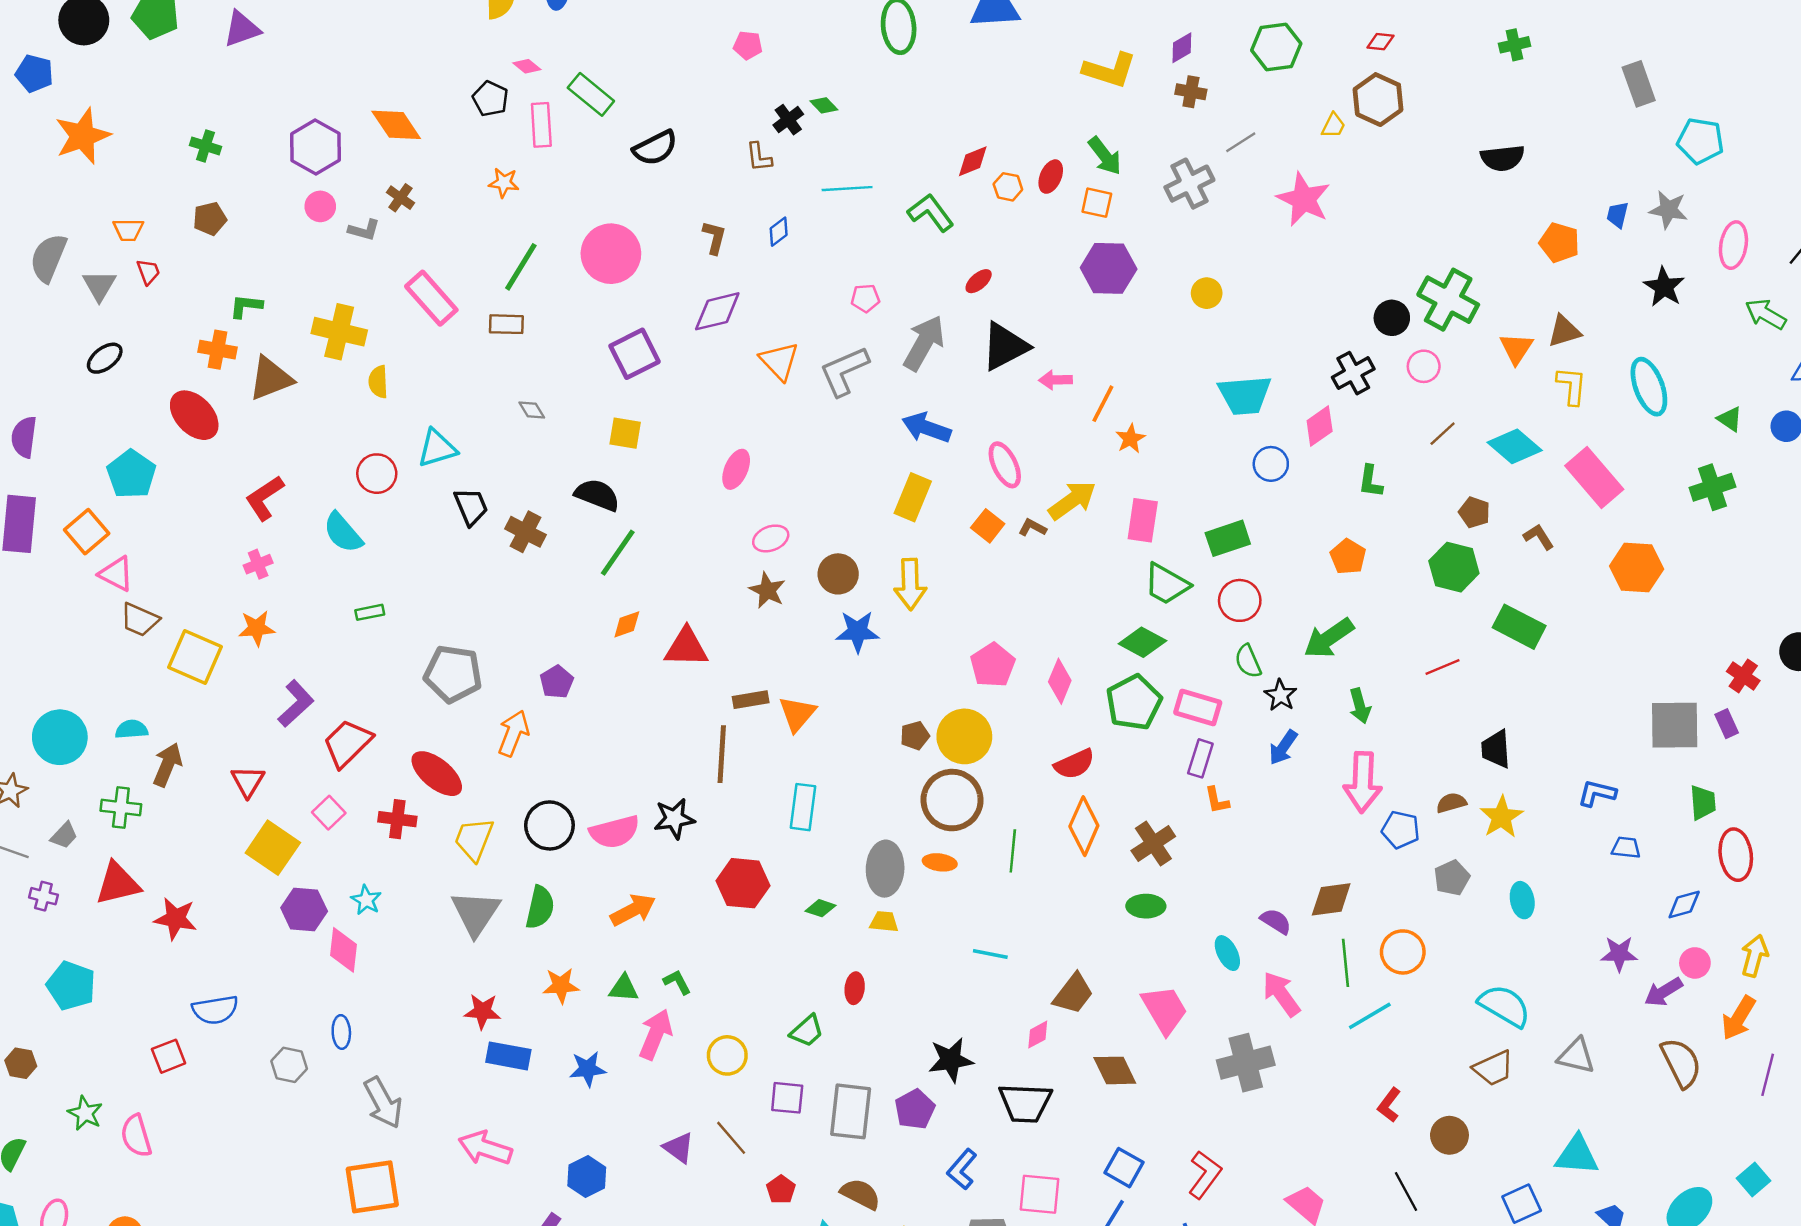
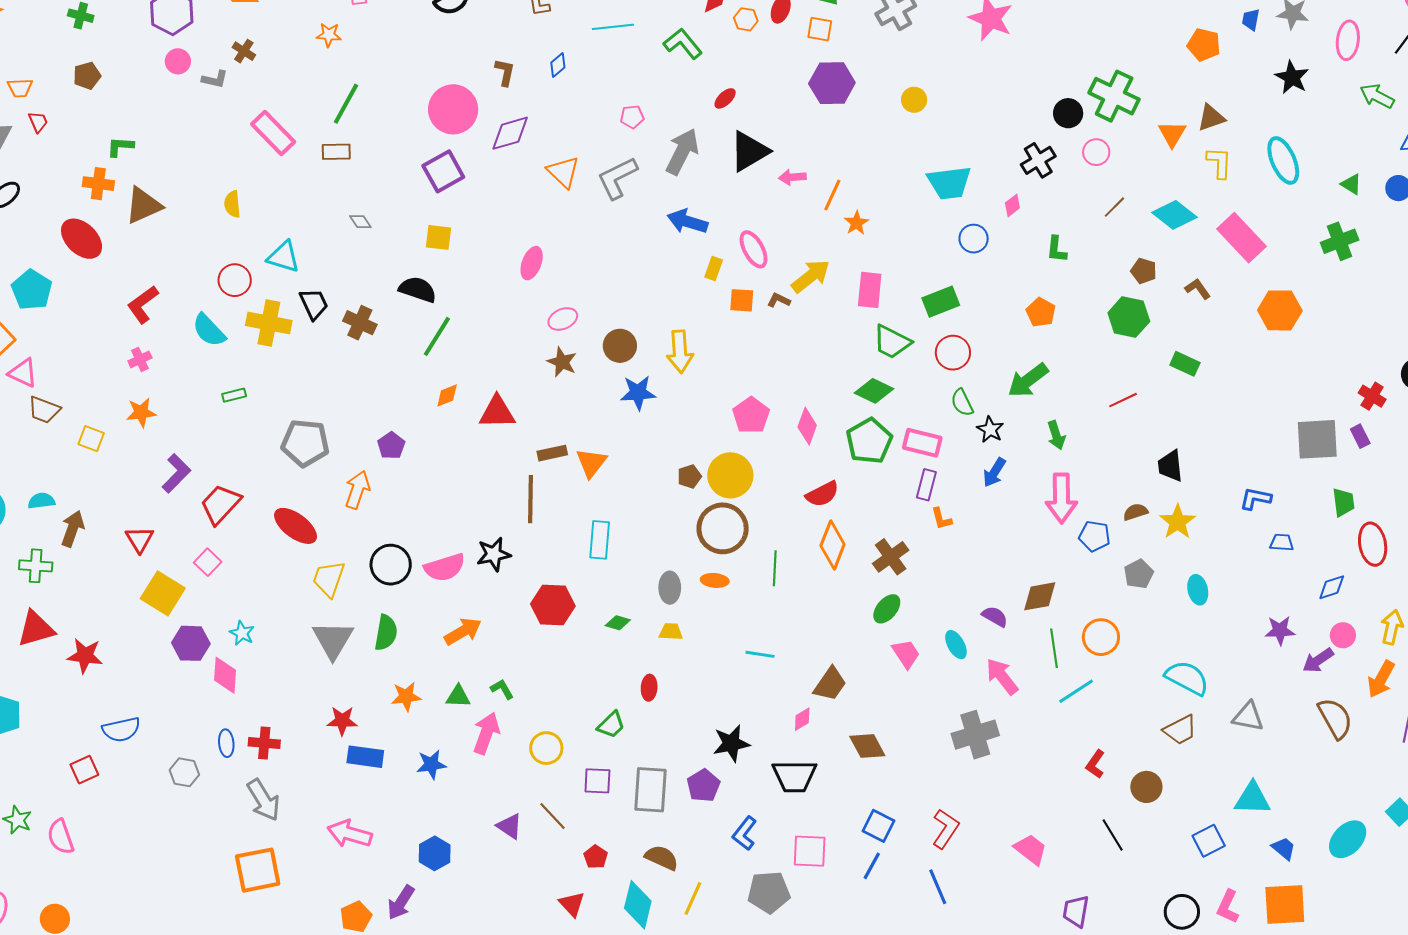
pink circle: (611, 254) -> (453, 109), moved
yellow cross: (339, 332) -> (269, 323), moved
pink diamond: (1320, 426) -> (1012, 205), size x0.7
cyan triangle: (437, 448) -> (284, 257), turned 36
yellow rectangle: (913, 497) -> (714, 268), moved, size x0.6
orange square: (988, 526) -> (742, 300), turned -32
green rectangle: (1519, 627) -> (1185, 364), size x0.7
yellow square: (195, 657) -> (91, 439), size x0.6
red cross: (397, 819) -> (264, 743), moved
gray ellipse: (885, 869) -> (670, 588), size x0.7
green ellipse: (1146, 906) -> (887, 609), turned -48
pink trapezoid: (1165, 1010) -> (906, 654), moved, size x0.7

